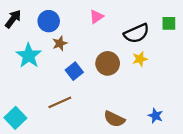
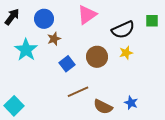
pink triangle: (97, 17) -> (87, 15), size x1.5
brown line: (60, 102) -> (78, 92), moved
blue star: (155, 116) -> (131, 103), moved

